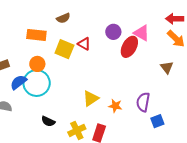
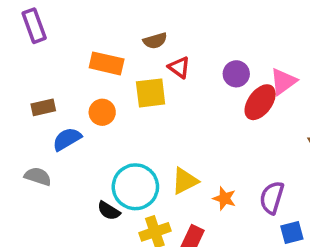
pink triangle: (142, 33) -> (283, 81), turned 48
red triangle: (84, 44) -> (179, 67), moved
yellow square: (64, 49) -> (151, 93), turned -36
cyan circle: (37, 83) -> (135, 187), moved

